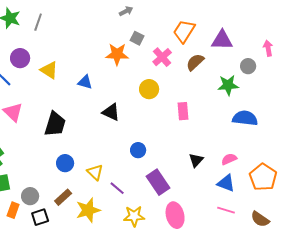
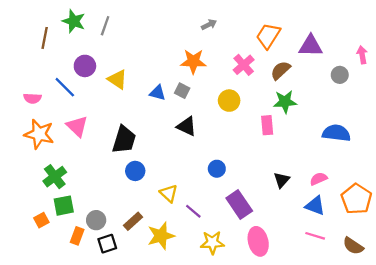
gray arrow: (126, 11) -> (209, 25), moved
gray square: (137, 38) -> (182, 91), moved
green star: (228, 85) -> (285, 102), moved
blue circle: (65, 163) -> (135, 171), moved

